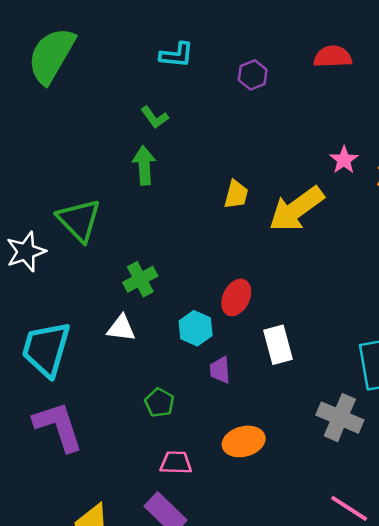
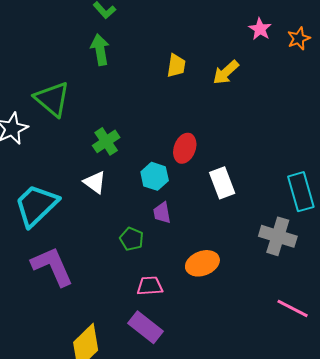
yellow arrow: (296, 209) -> (226, 72), size x0.6
white triangle: (121, 328) -> (95, 182), turned 35
cyan trapezoid: (46, 349) -> (36, 205), turned 36
purple trapezoid: (220, 370) -> (162, 213), moved

